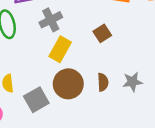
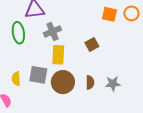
yellow rectangle: (60, 49) -> (58, 55), turned -30
gray square: (36, 100) -> (38, 75), moved, turned 36

